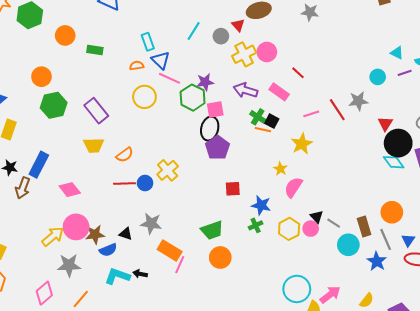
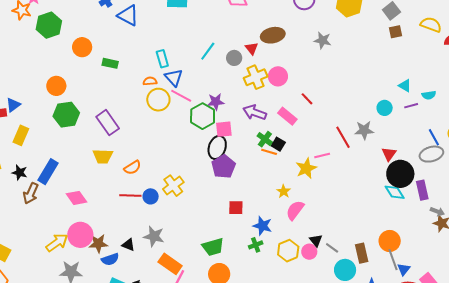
yellow circle: (144, 97) -> (158, 100), moved
pink line: (311, 114) -> (322, 155), moved
gray line: (386, 239) -> (393, 260), moved

